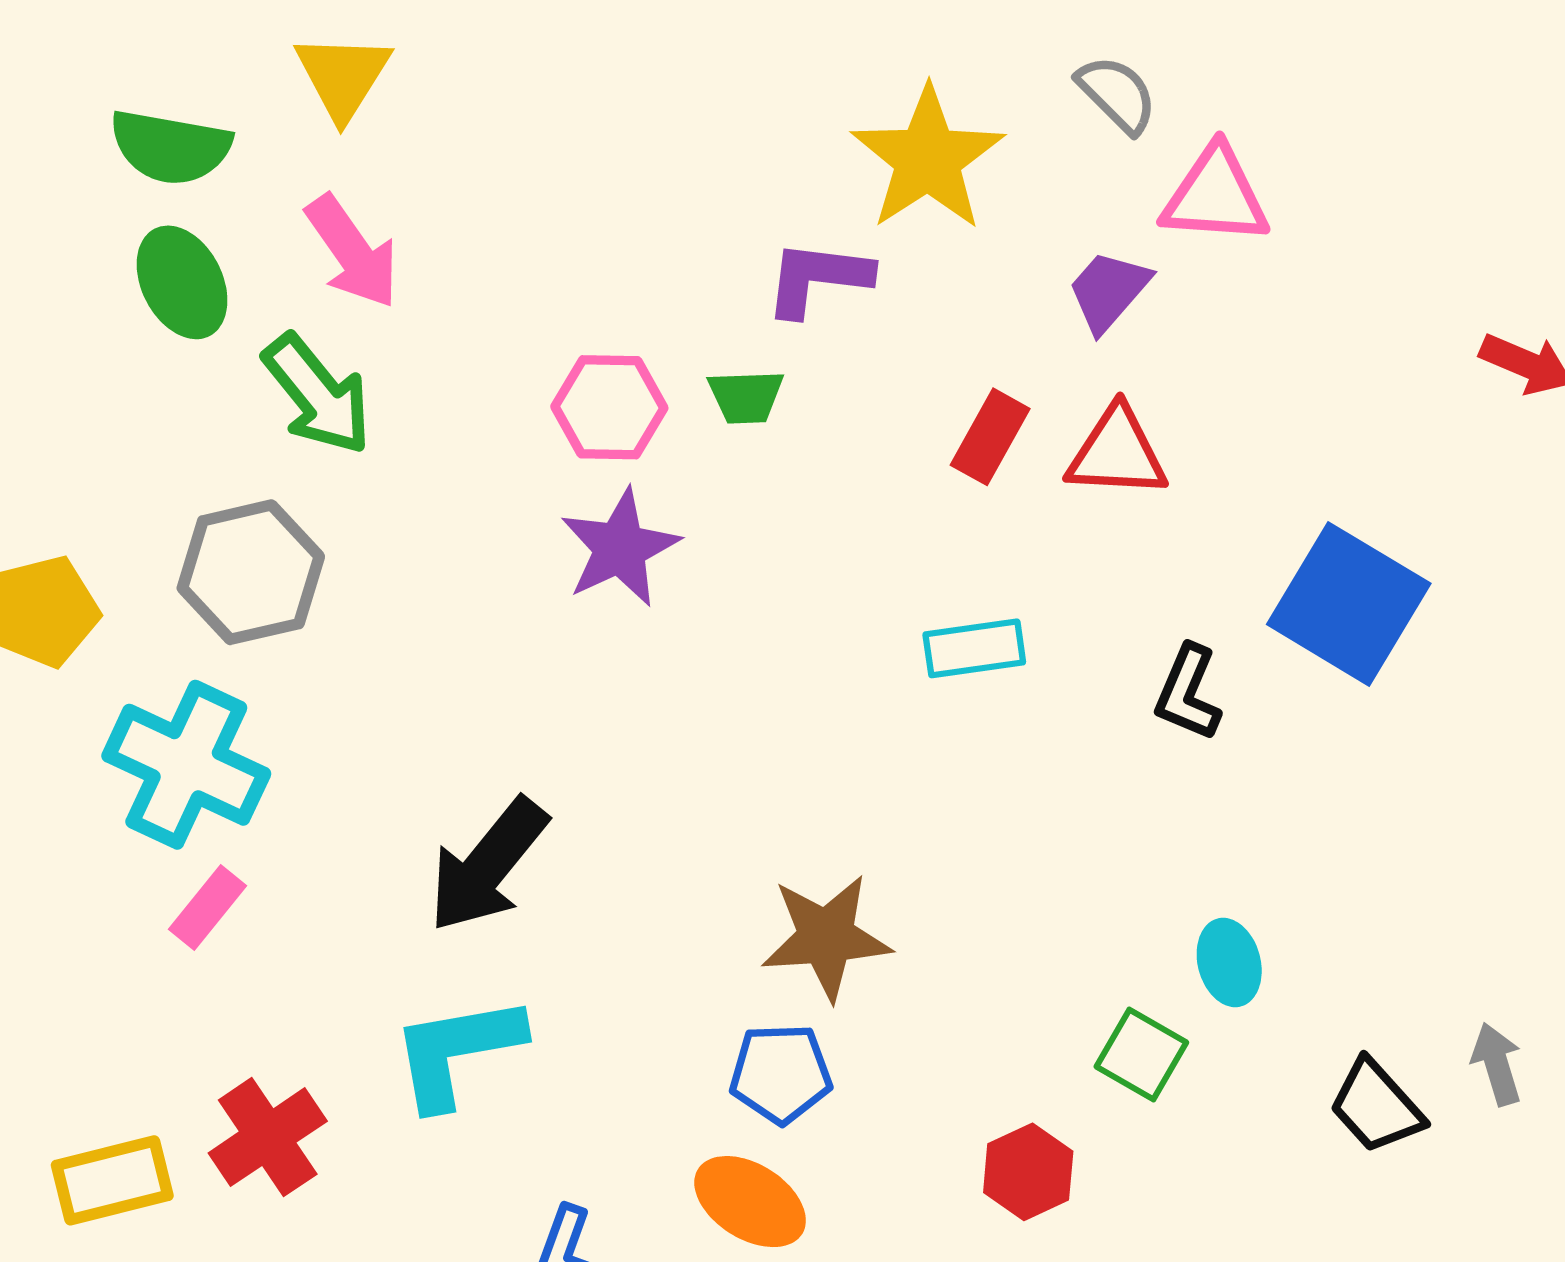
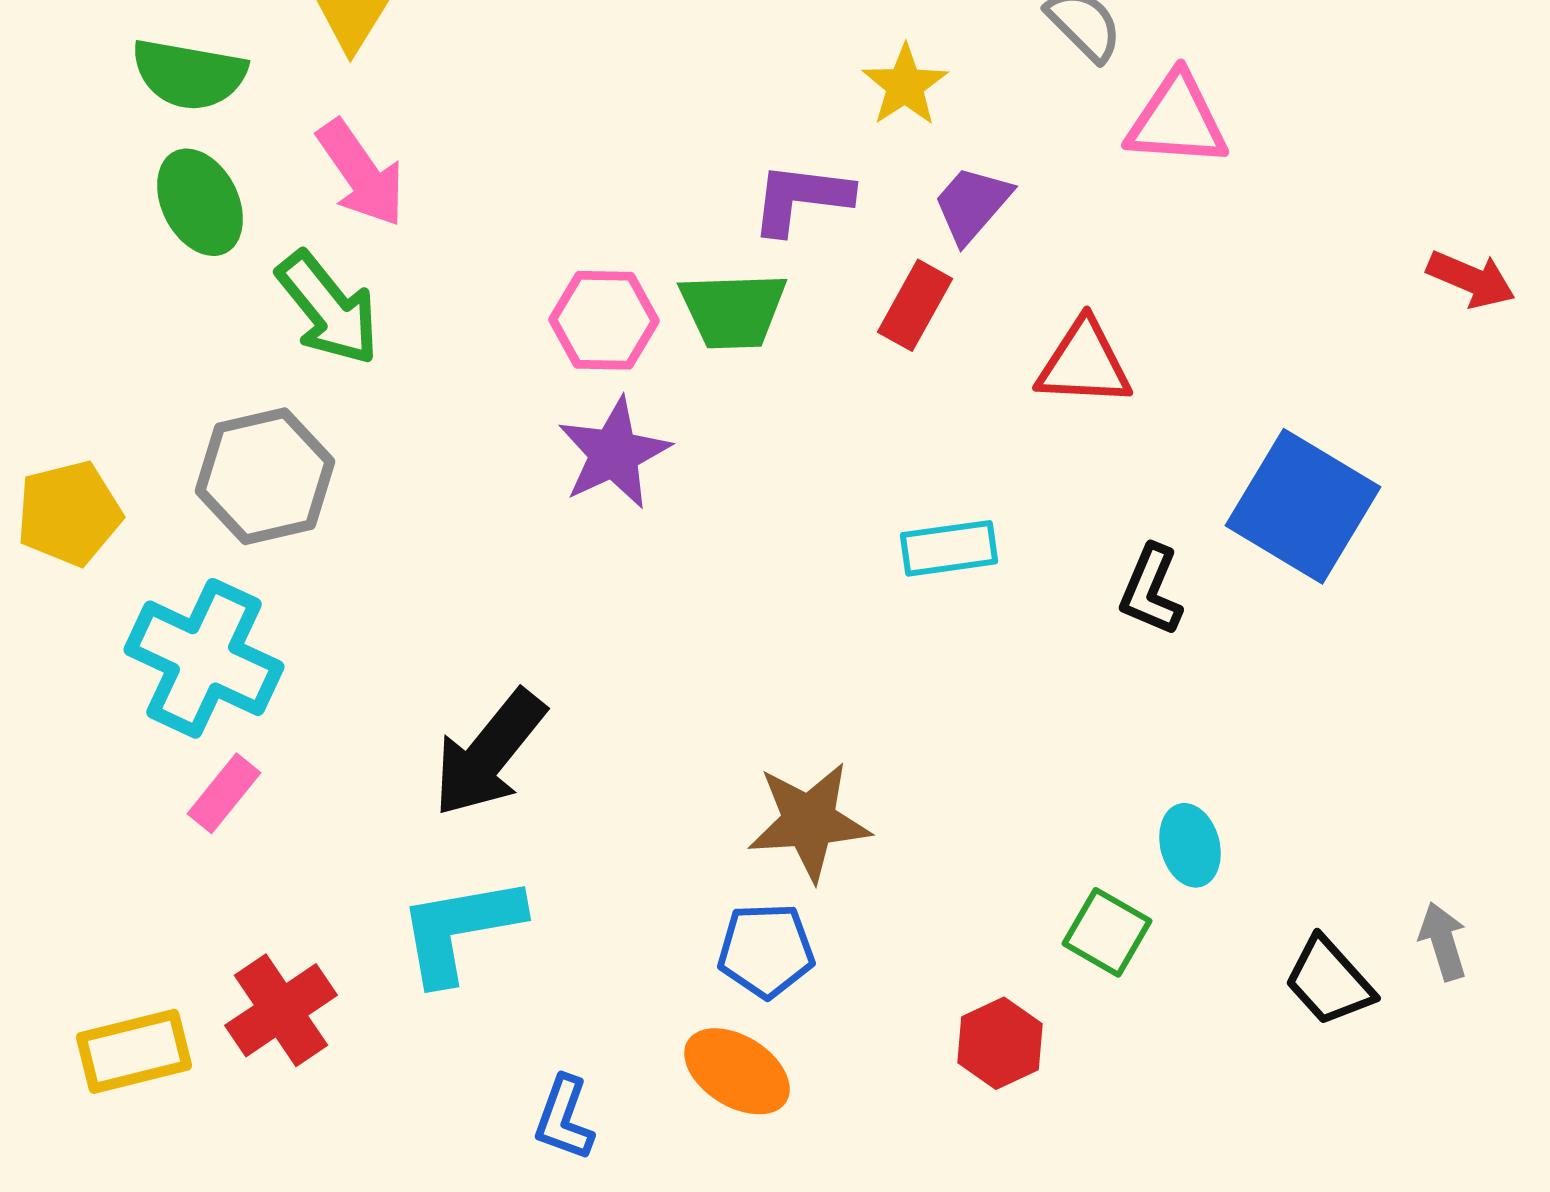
yellow star: (928, 159) -> (905, 85), size x0.6
purple trapezoid: (1109, 291) -> (972, 204), moved
green trapezoid: (746, 397) -> (733, 310), size x1.5
red rectangle: (990, 437) -> (915, 305), moved

